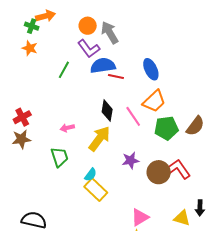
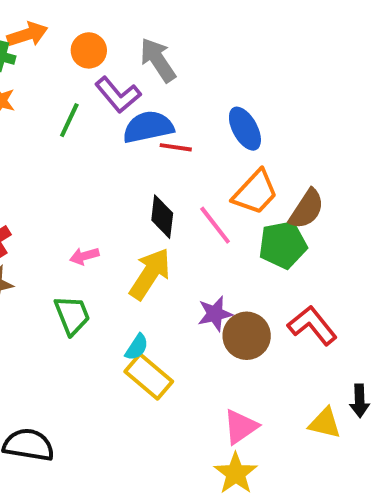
orange circle: (88, 26) -> (89, 50), moved
green line: (64, 70) -> (69, 120), moved
brown semicircle: (195, 126) -> (307, 209), moved
brown circle: (159, 172) -> (247, 336), moved

